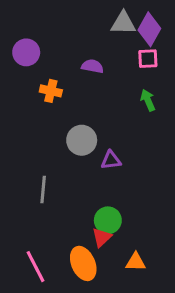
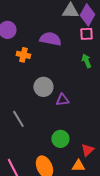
purple semicircle: (92, 66) -> (50, 39), size x1.5
gray line: (43, 190) -> (18, 119), turned -36
red triangle: (102, 237) -> (87, 150), moved

